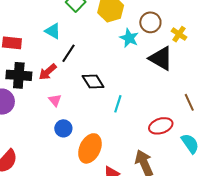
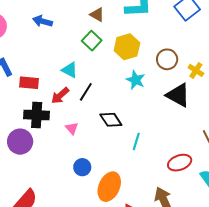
cyan star: (129, 38) -> (136, 80), moved
red arrow: (48, 72) -> (60, 96), moved
pink triangle: (55, 100) -> (72, 128), moved

